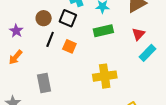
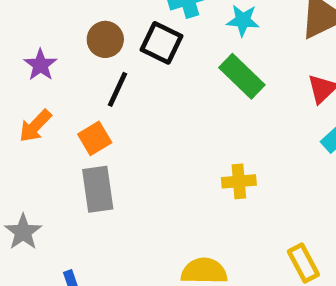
green rectangle: (103, 31) -> (242, 76), turned 54
orange square: (69, 46) -> (95, 138), moved, turned 32
yellow cross: (105, 76) -> (239, 181), size x0.6

